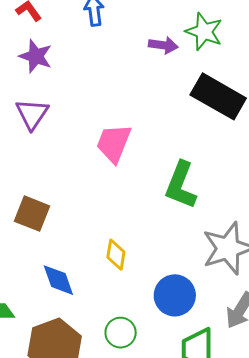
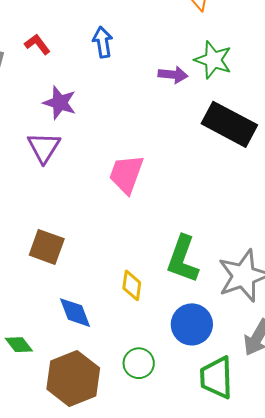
purple star: (36, 56) -> (60, 103), moved
green L-shape: (181, 185) -> (183, 259), moved

